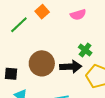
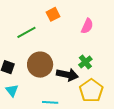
pink semicircle: (78, 15) -> (87, 26), turned -63
green line: (19, 25) -> (26, 32), moved

